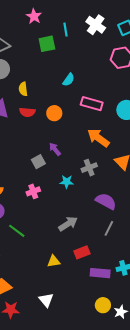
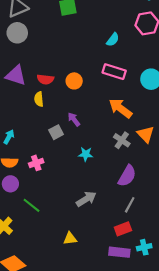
cyan semicircle: (69, 80) -> (113, 40), moved
yellow semicircle: (23, 89) -> (39, 99), moved
gray cross: (89, 168) -> (122, 140), moved, turned -35
pink cross: (33, 191) -> (36, 163), moved
purple semicircle: (106, 201) -> (127, 176), turned 90
red rectangle: (82, 252) -> (123, 229), moved

